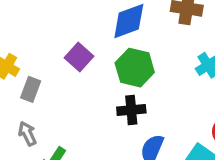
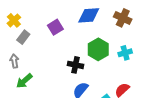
green hexagon: (135, 68) -> (98, 49), moved

